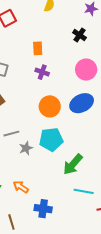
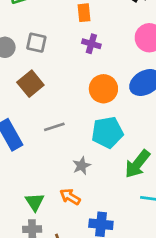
gray star: (26, 148) -> (81, 166), moved

